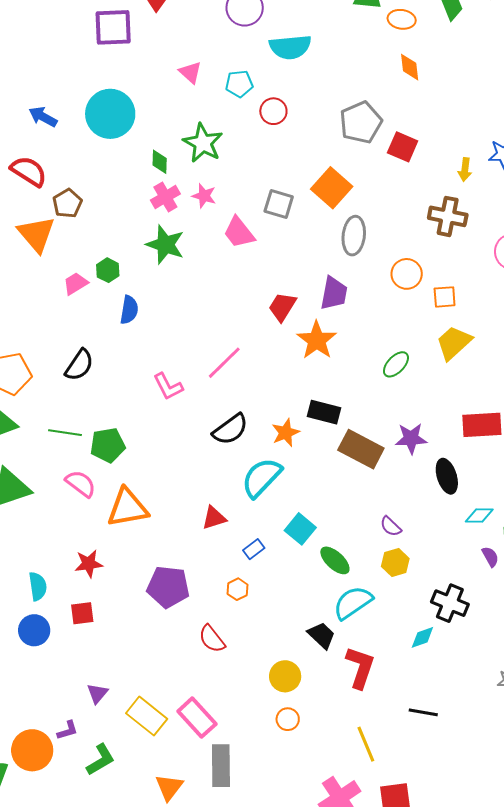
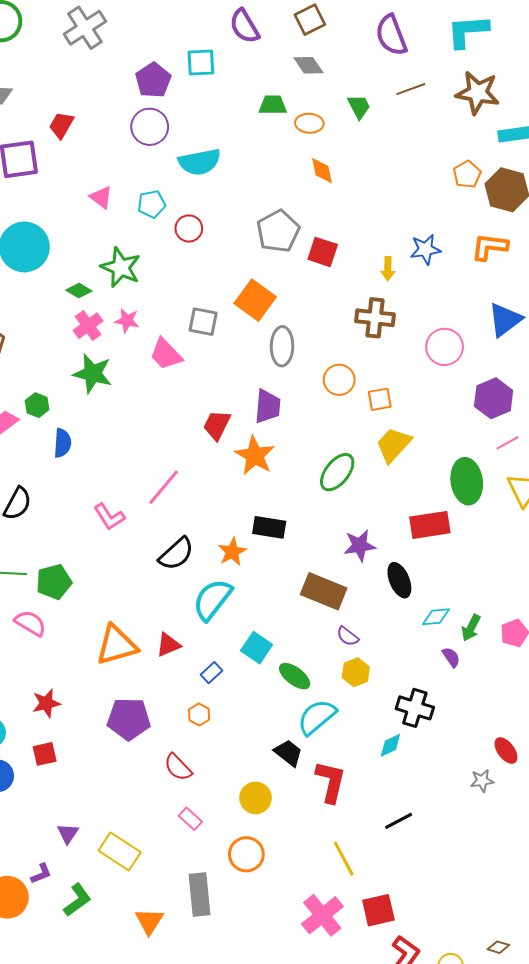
green diamond: (160, 162) -> (79, 291), turned -55
green ellipse: (396, 364) -> (337, 472), size x1.4
brown rectangle: (361, 449) -> (324, 591), moved
orange triangle: (127, 508) -> (117, 645), moved
black line: (423, 712) -> (399, 821), turned -32
pink rectangle: (197, 718) -> (190, 819), moved, size x0.6
orange circle: (288, 719) -> (246, 854), moved, size x1.5

